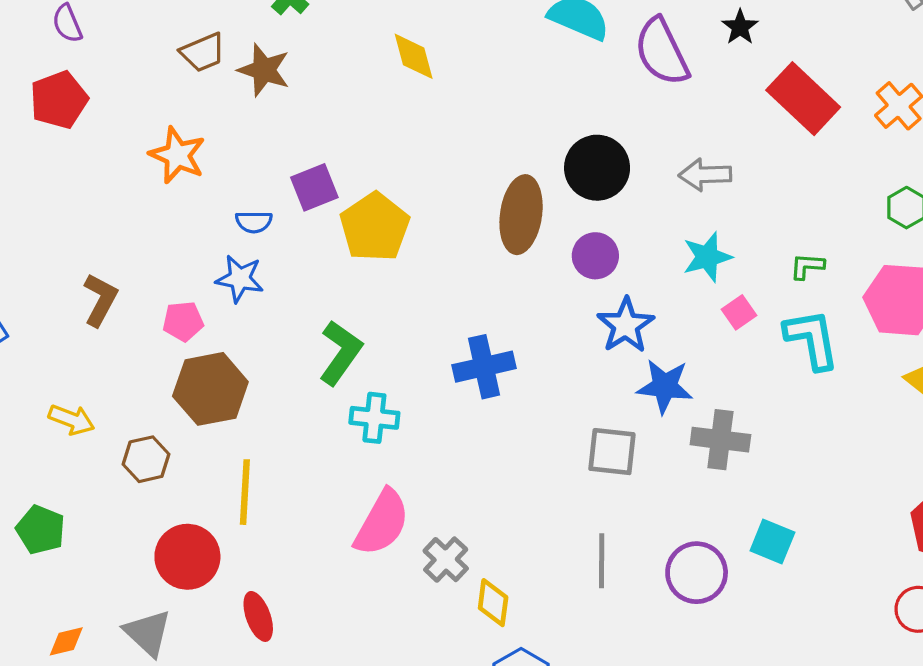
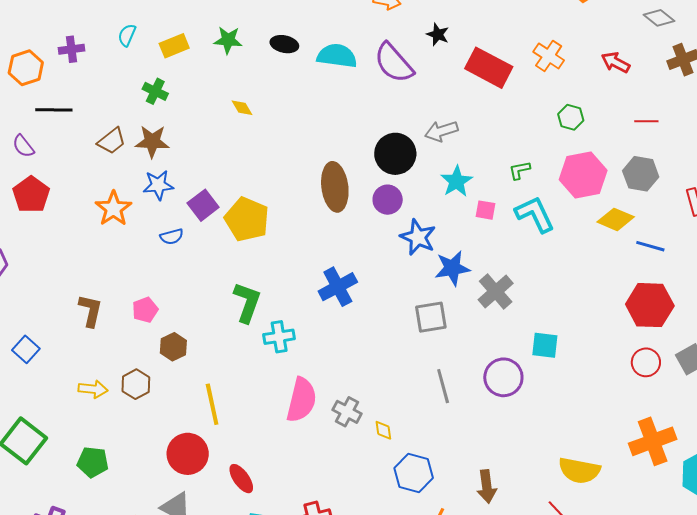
yellow diamond: (414, 56) -> (242, 108), size x0.7
orange star: (177, 155) -> (113, 209), turned 30
black circle: (597, 168) -> (395, 154), moved
blue star: (240, 279) -> (158, 185), moved
pink square: (739, 312) -> (485, 210), turned -30
brown hexagon: (210, 389) -> (173, 347), size x0.6
gray cross: (720, 440) -> (496, 292), turned -33
brown hexagon: (146, 459) -> (136, 384), moved
yellow diamond: (493, 603) -> (383, 430), size x0.7

